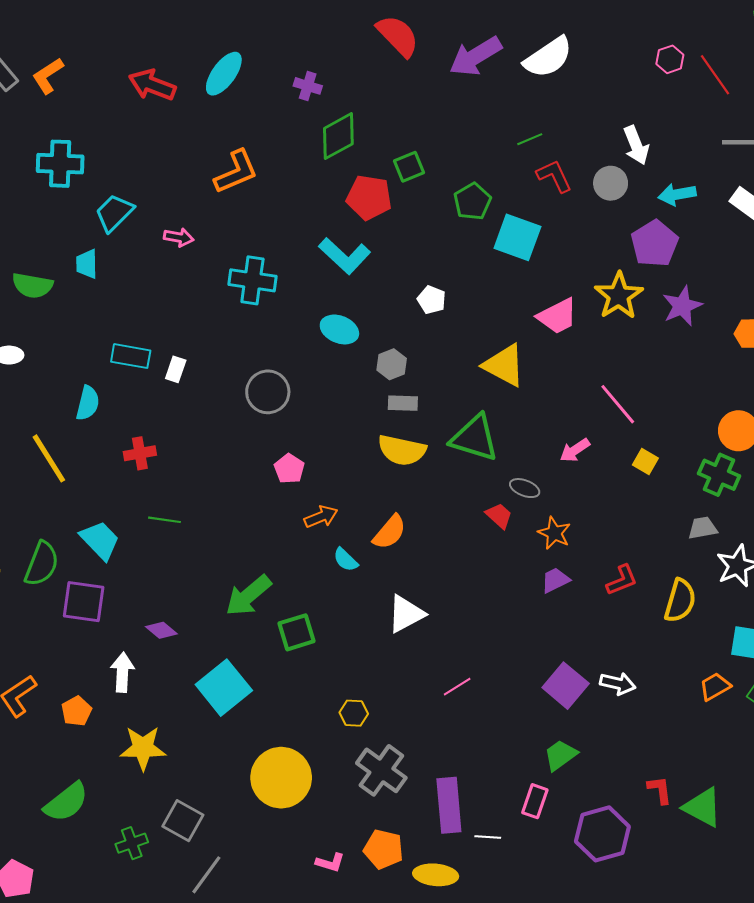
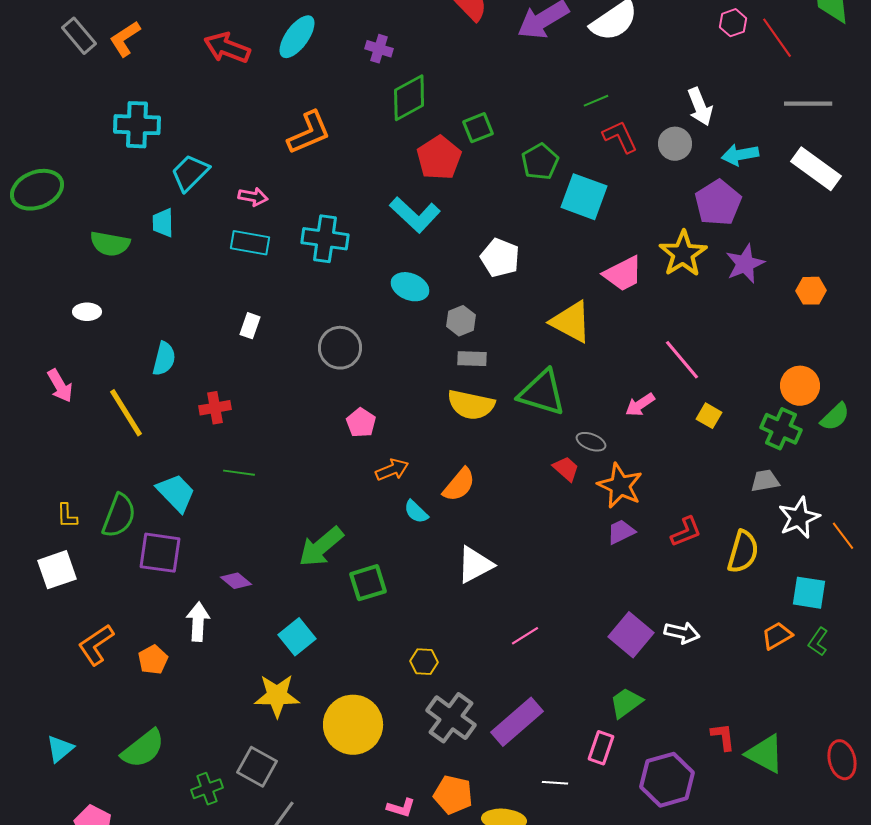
red pentagon: (369, 197) -> (439, 158), turned 30
white pentagon: (432, 300) -> (500, 258), size x1.4
cyan rectangle: (131, 356) -> (250, 243), moved
orange star: (554, 533) -> (620, 486), size x1.4
cyan square: (224, 688) -> (297, 637), size x0.7
yellow star: (143, 748) -> (277, 696), moved
purple rectangle: (449, 805) -> (517, 722), moved, turned 54

